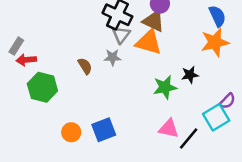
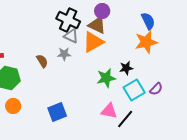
gray triangle: (121, 35) -> (71, 36), turned -42
orange triangle: (149, 42) -> (93, 42), turned -45
cyan square: (216, 117) -> (134, 90), moved
orange circle: (71, 132) -> (13, 106), moved

